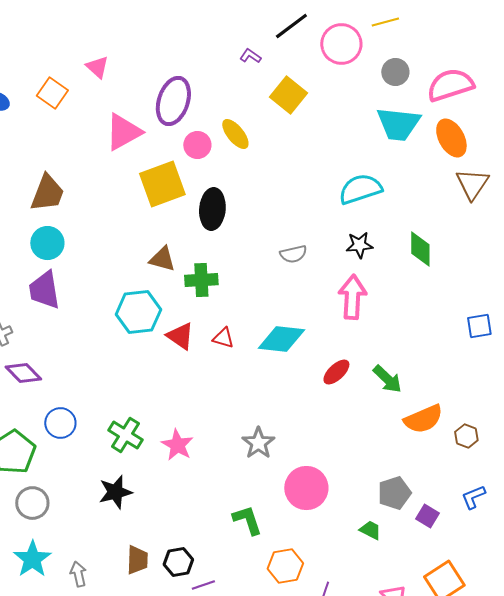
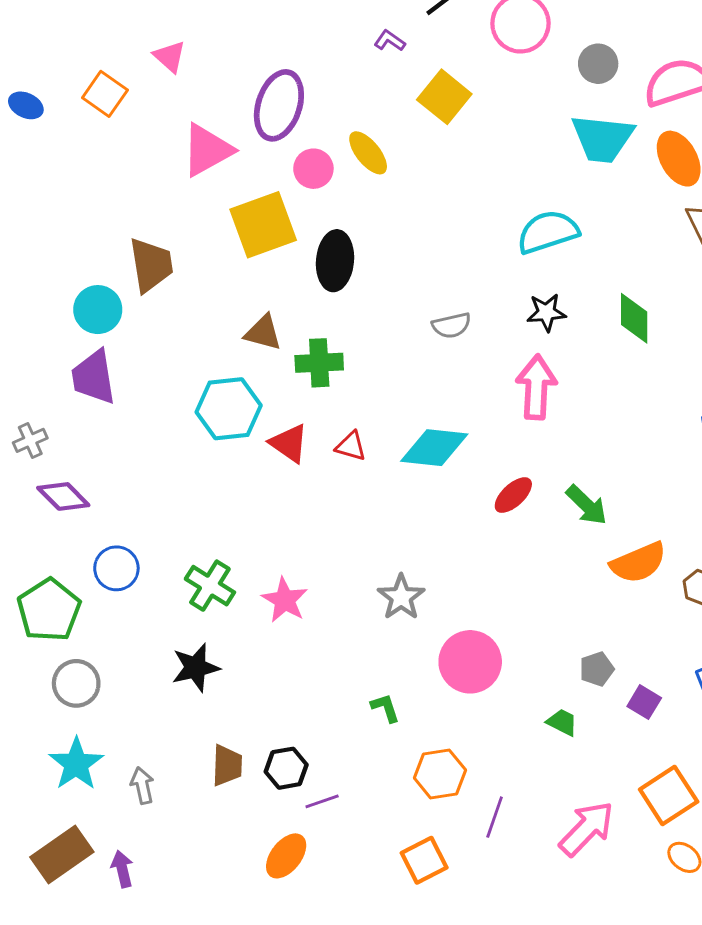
brown trapezoid: (47, 193) -> (151, 265), moved, turned -30
gray pentagon: (394, 493) -> (597, 669), size x0.7
green L-shape: (247, 520) -> (385, 708), size x0.7

